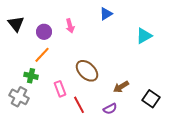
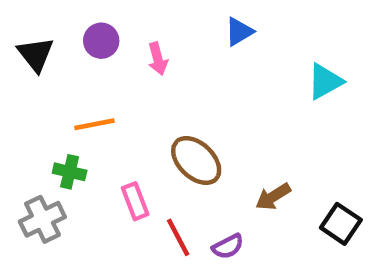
purple circle: (44, 32) -> (101, 41), moved
orange line: (42, 55) -> (94, 124), turned 36
gray cross: (19, 97) -> (42, 219), turned 36
purple semicircle: (110, 109) -> (228, 246), moved

